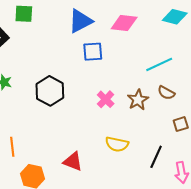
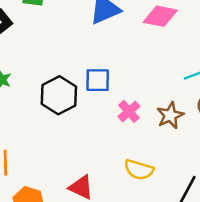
blue square: (93, 52) -> (98, 80), moved

